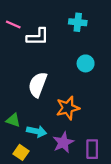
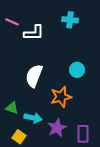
cyan circle: (86, 63) -> (77, 70), moved

